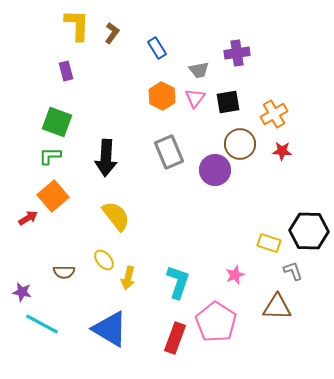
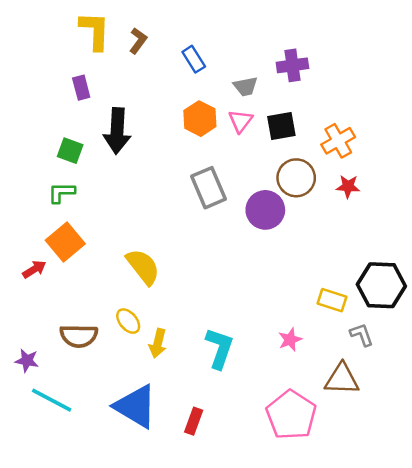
green square: (57, 122) -> (70, 151), size x0.7
black arrow: (106, 158) -> (117, 131), moved
brown semicircle: (64, 272) -> (79, 336), size x1.4
pink pentagon: (216, 322) -> (291, 415), moved
red rectangle: (175, 338) -> (194, 421), moved, size x0.7

